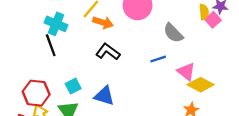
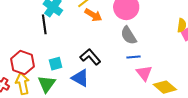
gray semicircle: (173, 33) -> (129, 35), moved
black L-shape: (108, 52) -> (90, 57), moved
pink triangle: (186, 72) -> (144, 73), moved

